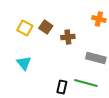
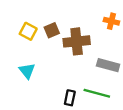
brown square: (46, 27) -> (52, 30), turned 32
brown cross: (68, 37) -> (77, 41), size x1.6

